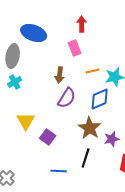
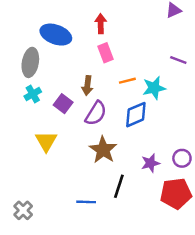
red arrow: (82, 24) -> (101, 24), moved
brown star: (90, 128) -> (103, 150), moved
purple square: (48, 137) -> (63, 104), moved

